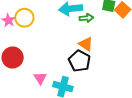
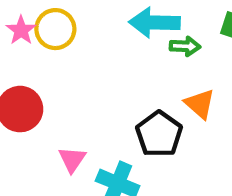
orange triangle: (86, 44) -> (200, 104), moved

